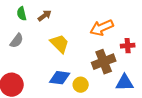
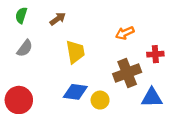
green semicircle: (22, 14) -> (21, 15), moved, turned 32
orange arrow: (102, 28) -> (125, 33), size x0.7
yellow trapezoid: (60, 44) -> (75, 52), turned 35

